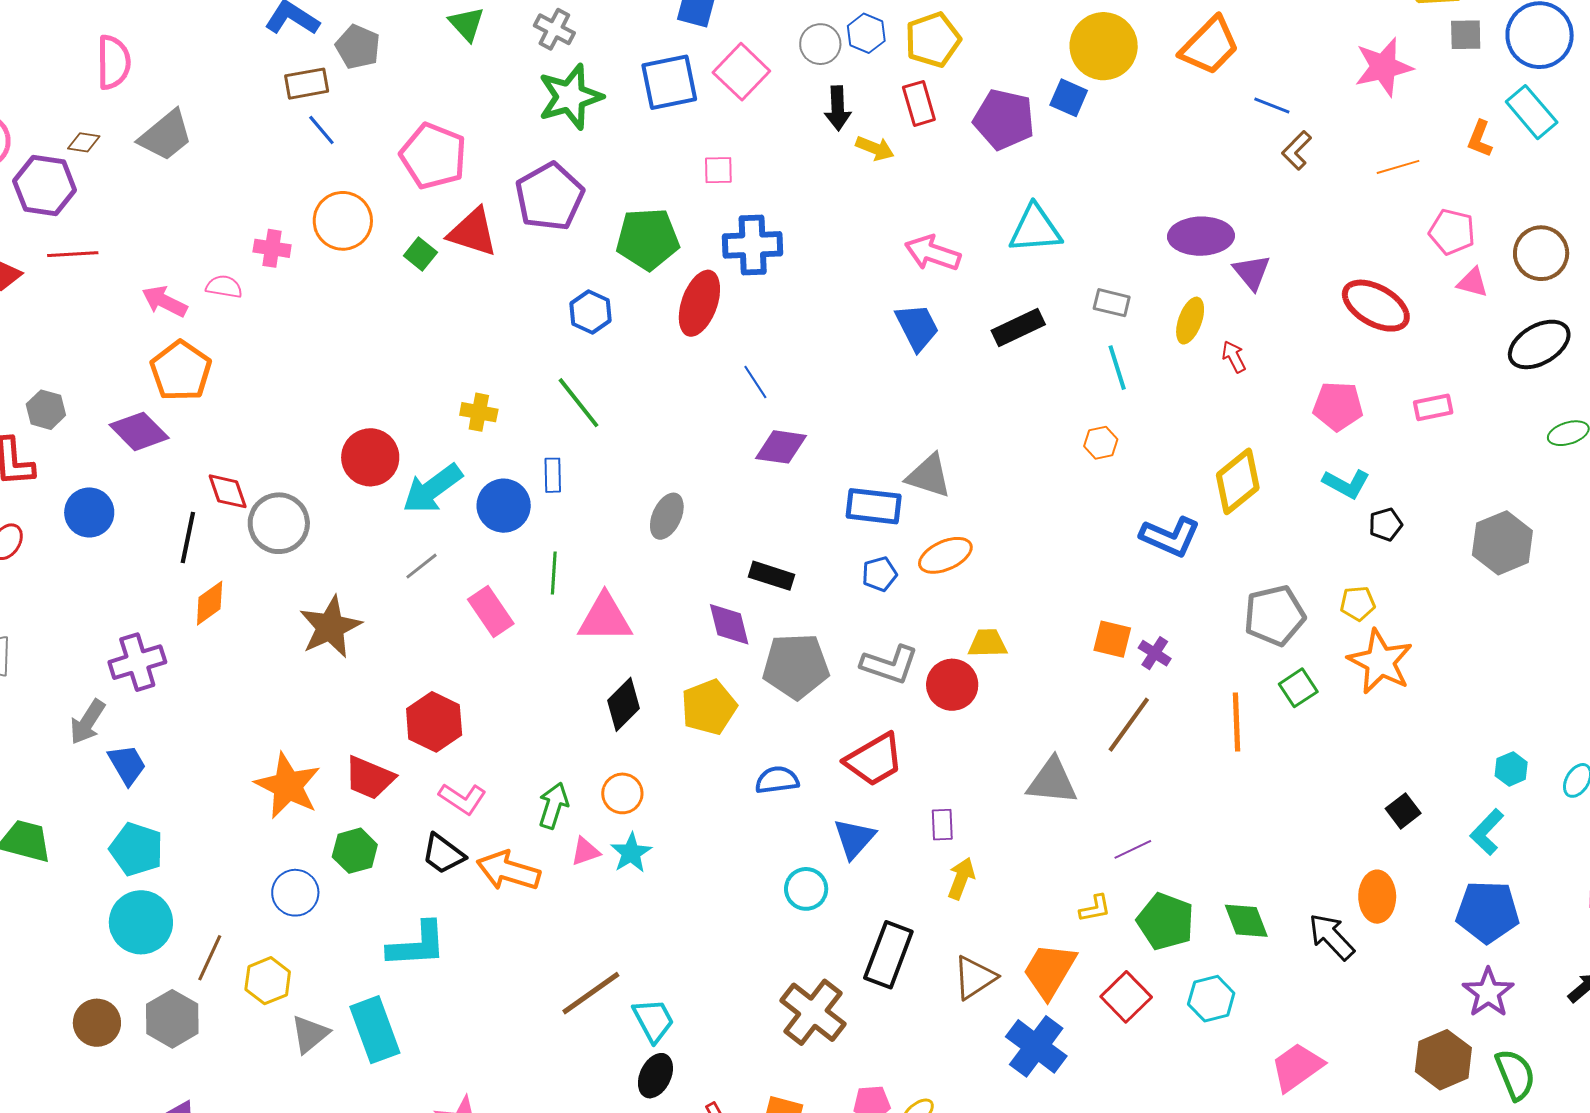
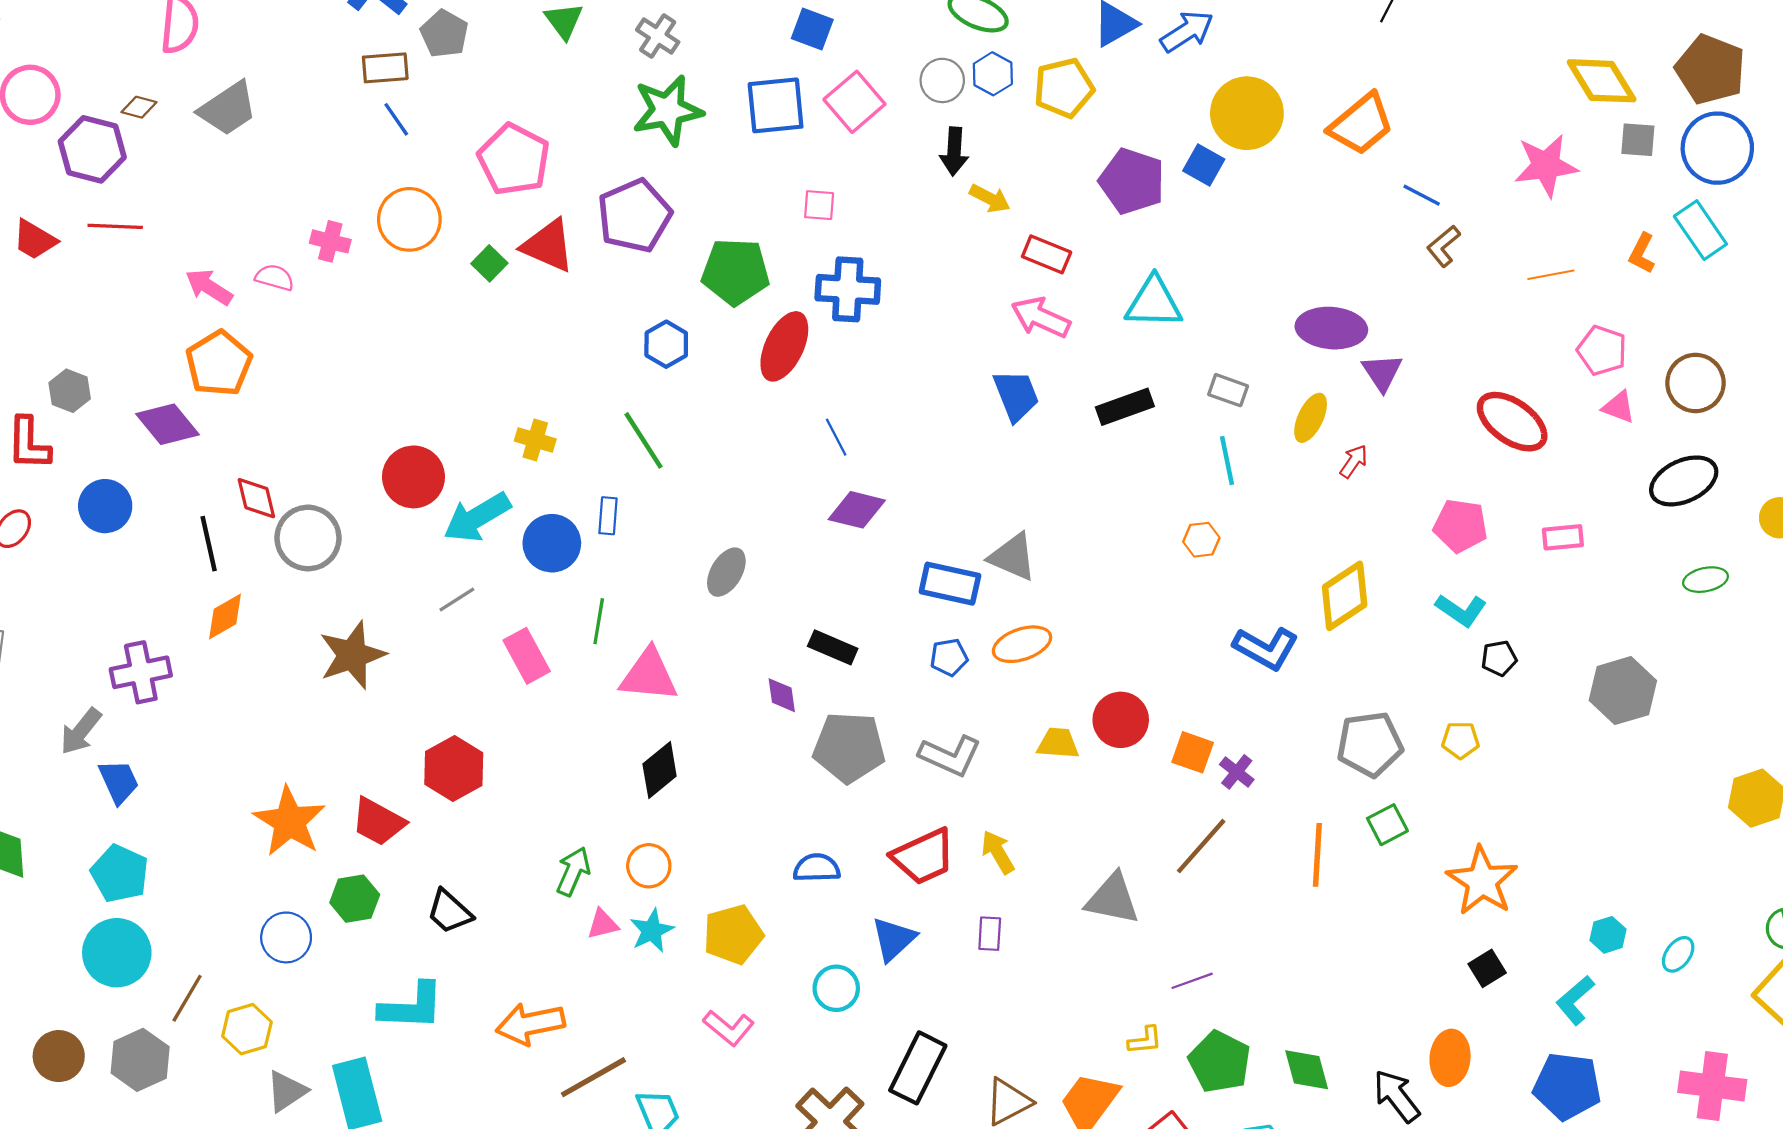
red rectangle: (919, 103) -> (1047, 254), moved, turned -57
red arrow: (1234, 357) -> (1354, 461), turned 56
black line: (188, 538) -> (209, 544), turned -30
purple diamond: (729, 624) -> (782, 695), size x0.7
orange star: (1380, 662) -> (1482, 881), moved
red circle: (952, 685) -> (1121, 720), moved
yellow pentagon: (709, 707) -> (733, 934), moved
pink L-shape: (462, 799) -> (729, 1028), moved
orange arrow: (508, 871) -> (530, 1024), moved, turned -34
yellow arrow: (961, 878) -> (998, 852), moved, turned -57

